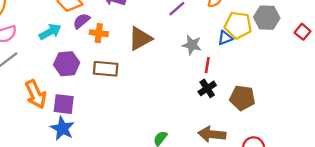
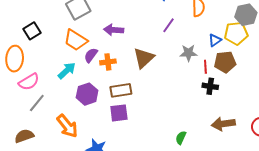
yellow pentagon: (238, 25) -> (236, 33), moved
black cross: (207, 88) -> (210, 86), turned -35
brown pentagon: (242, 98) -> (225, 62), moved
purple square: (64, 104) -> (119, 113), moved

